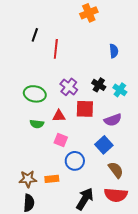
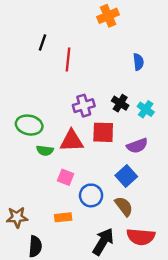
purple cross: (69, 87) -> (84, 106), turned 36
green ellipse: (35, 94) -> (29, 125), moved
red triangle: (59, 116) -> (72, 141), size x1.5
pink square: (61, 140) -> (66, 177), moved
brown semicircle: (116, 170) -> (124, 206), moved
brown star: (28, 179) -> (17, 217), moved

